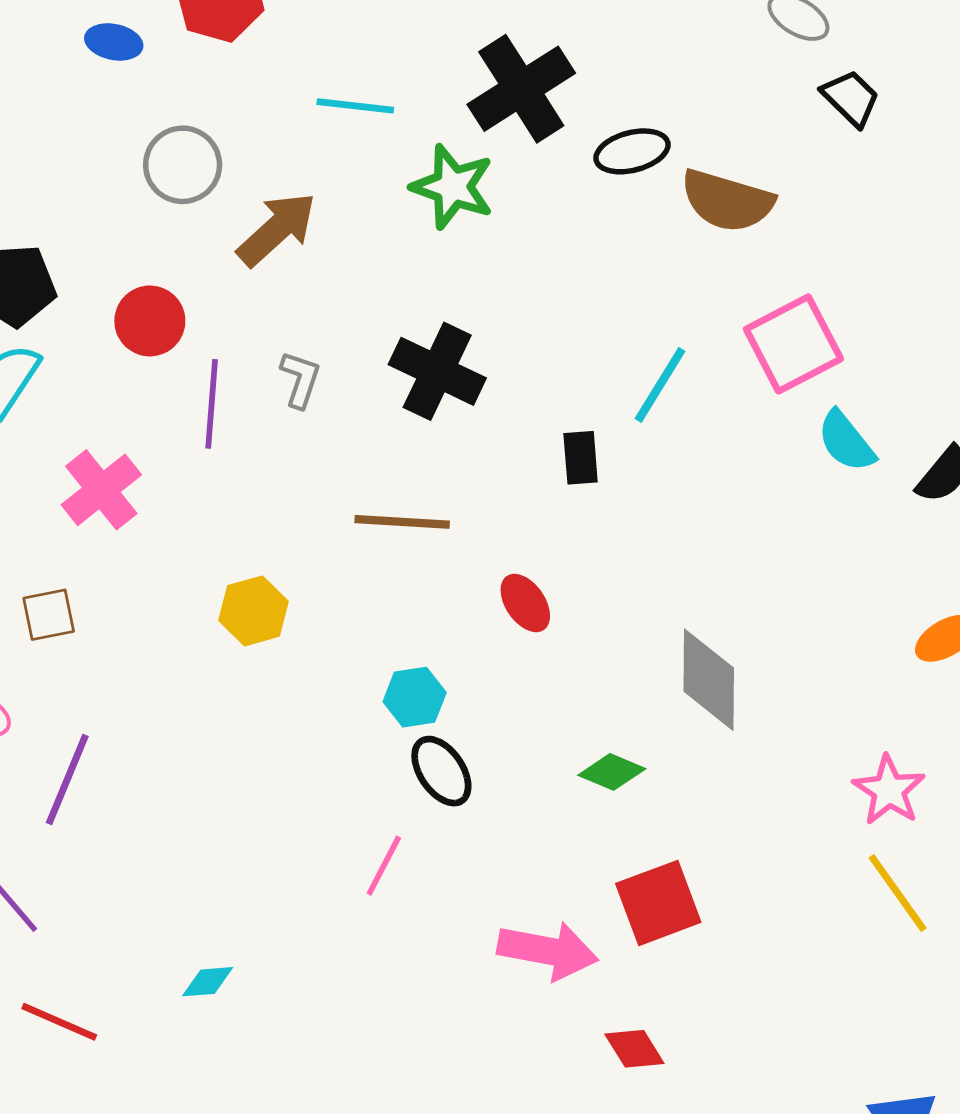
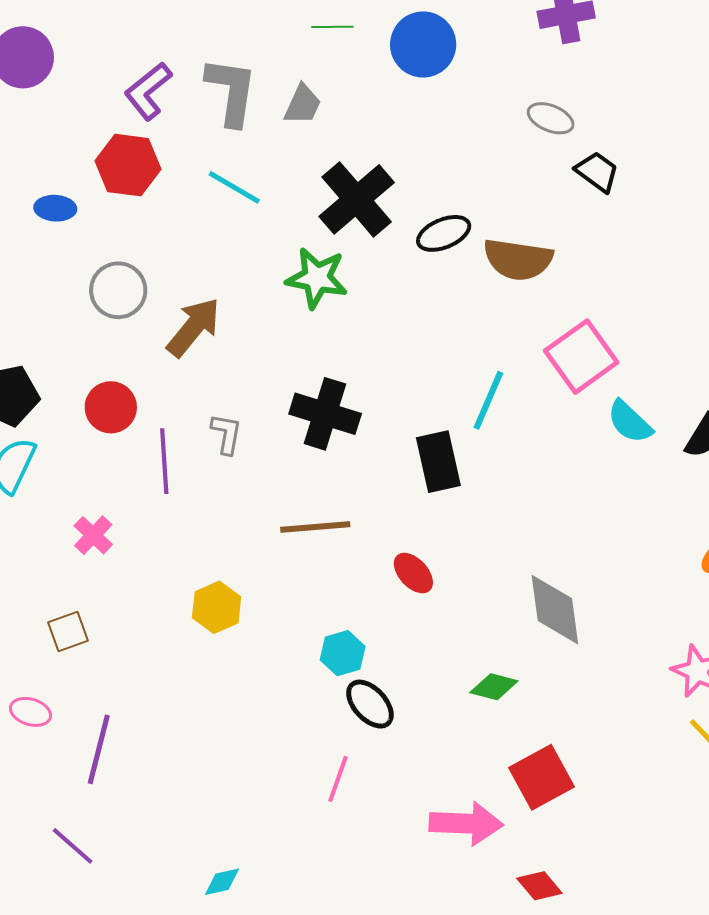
cyan line: (355, 106) -> (234, 187), moved, turned 32
black rectangle: (581, 458) -> (438, 462), size x1.5
pink cross: (101, 490) -> (93, 535), size x0.7

